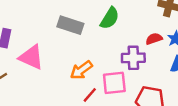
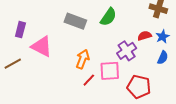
purple cross: (133, 58) -> (127, 51), turned -36
orange arrow: (81, 70) -> (83, 59), turned 144

